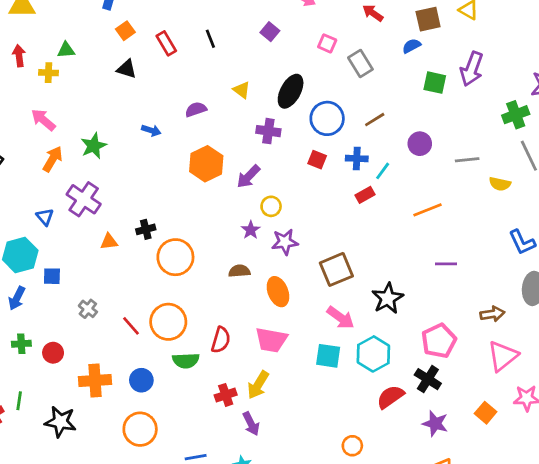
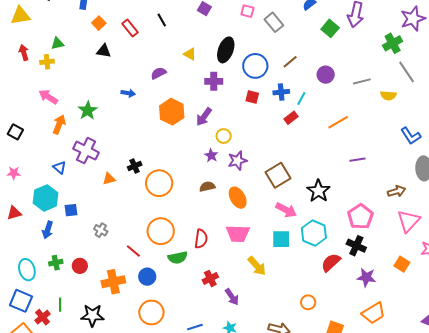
green square: (435, 83) -> (330, 28), turned 36
red line: (131, 326) -> (133, 251), moved
yellow arrow: (258, 385) -> (257, 266), moved, turned -65

